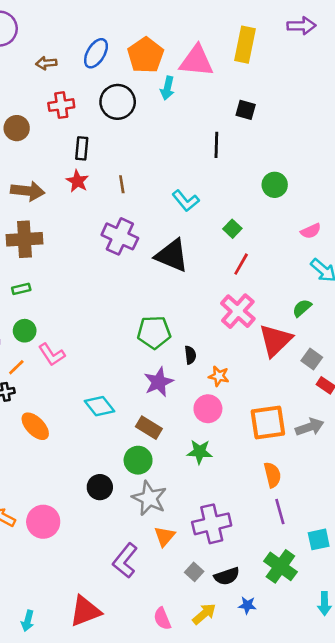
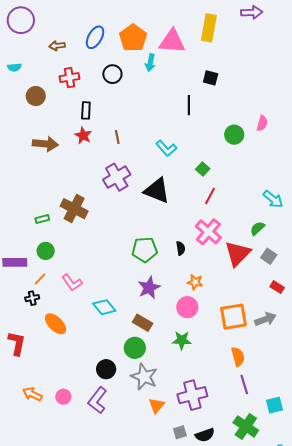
black circle: (118, 102) -> (112, 74), size x0.7
pink semicircle: (311, 231) -> (262, 123), moved, turned -49
purple cross: (120, 236) -> (117, 177), turned 36
brown cross: (24, 239) -> (74, 209), moved, turned 32
pink L-shape: (52, 355) -> (72, 283), moved
black semicircle: (190, 355) -> (181, 248), moved
gray square: (312, 359) -> (269, 256), moved
pink circle: (43, 522) -> (63, 397), size x0.6
purple L-shape: (125, 561) -> (97, 400), moved
gray square: (194, 572) -> (180, 432), turned 32

